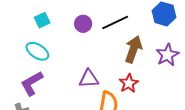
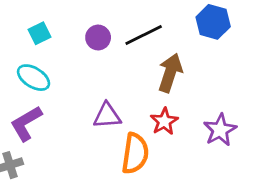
purple star: (167, 55) -> (220, 130), moved

